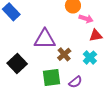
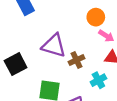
brown cross: (64, 54) -> (77, 60), moved

